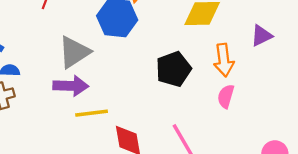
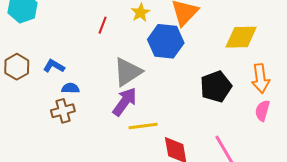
purple arrow: (71, 86) -> (125, 102), turned -56

